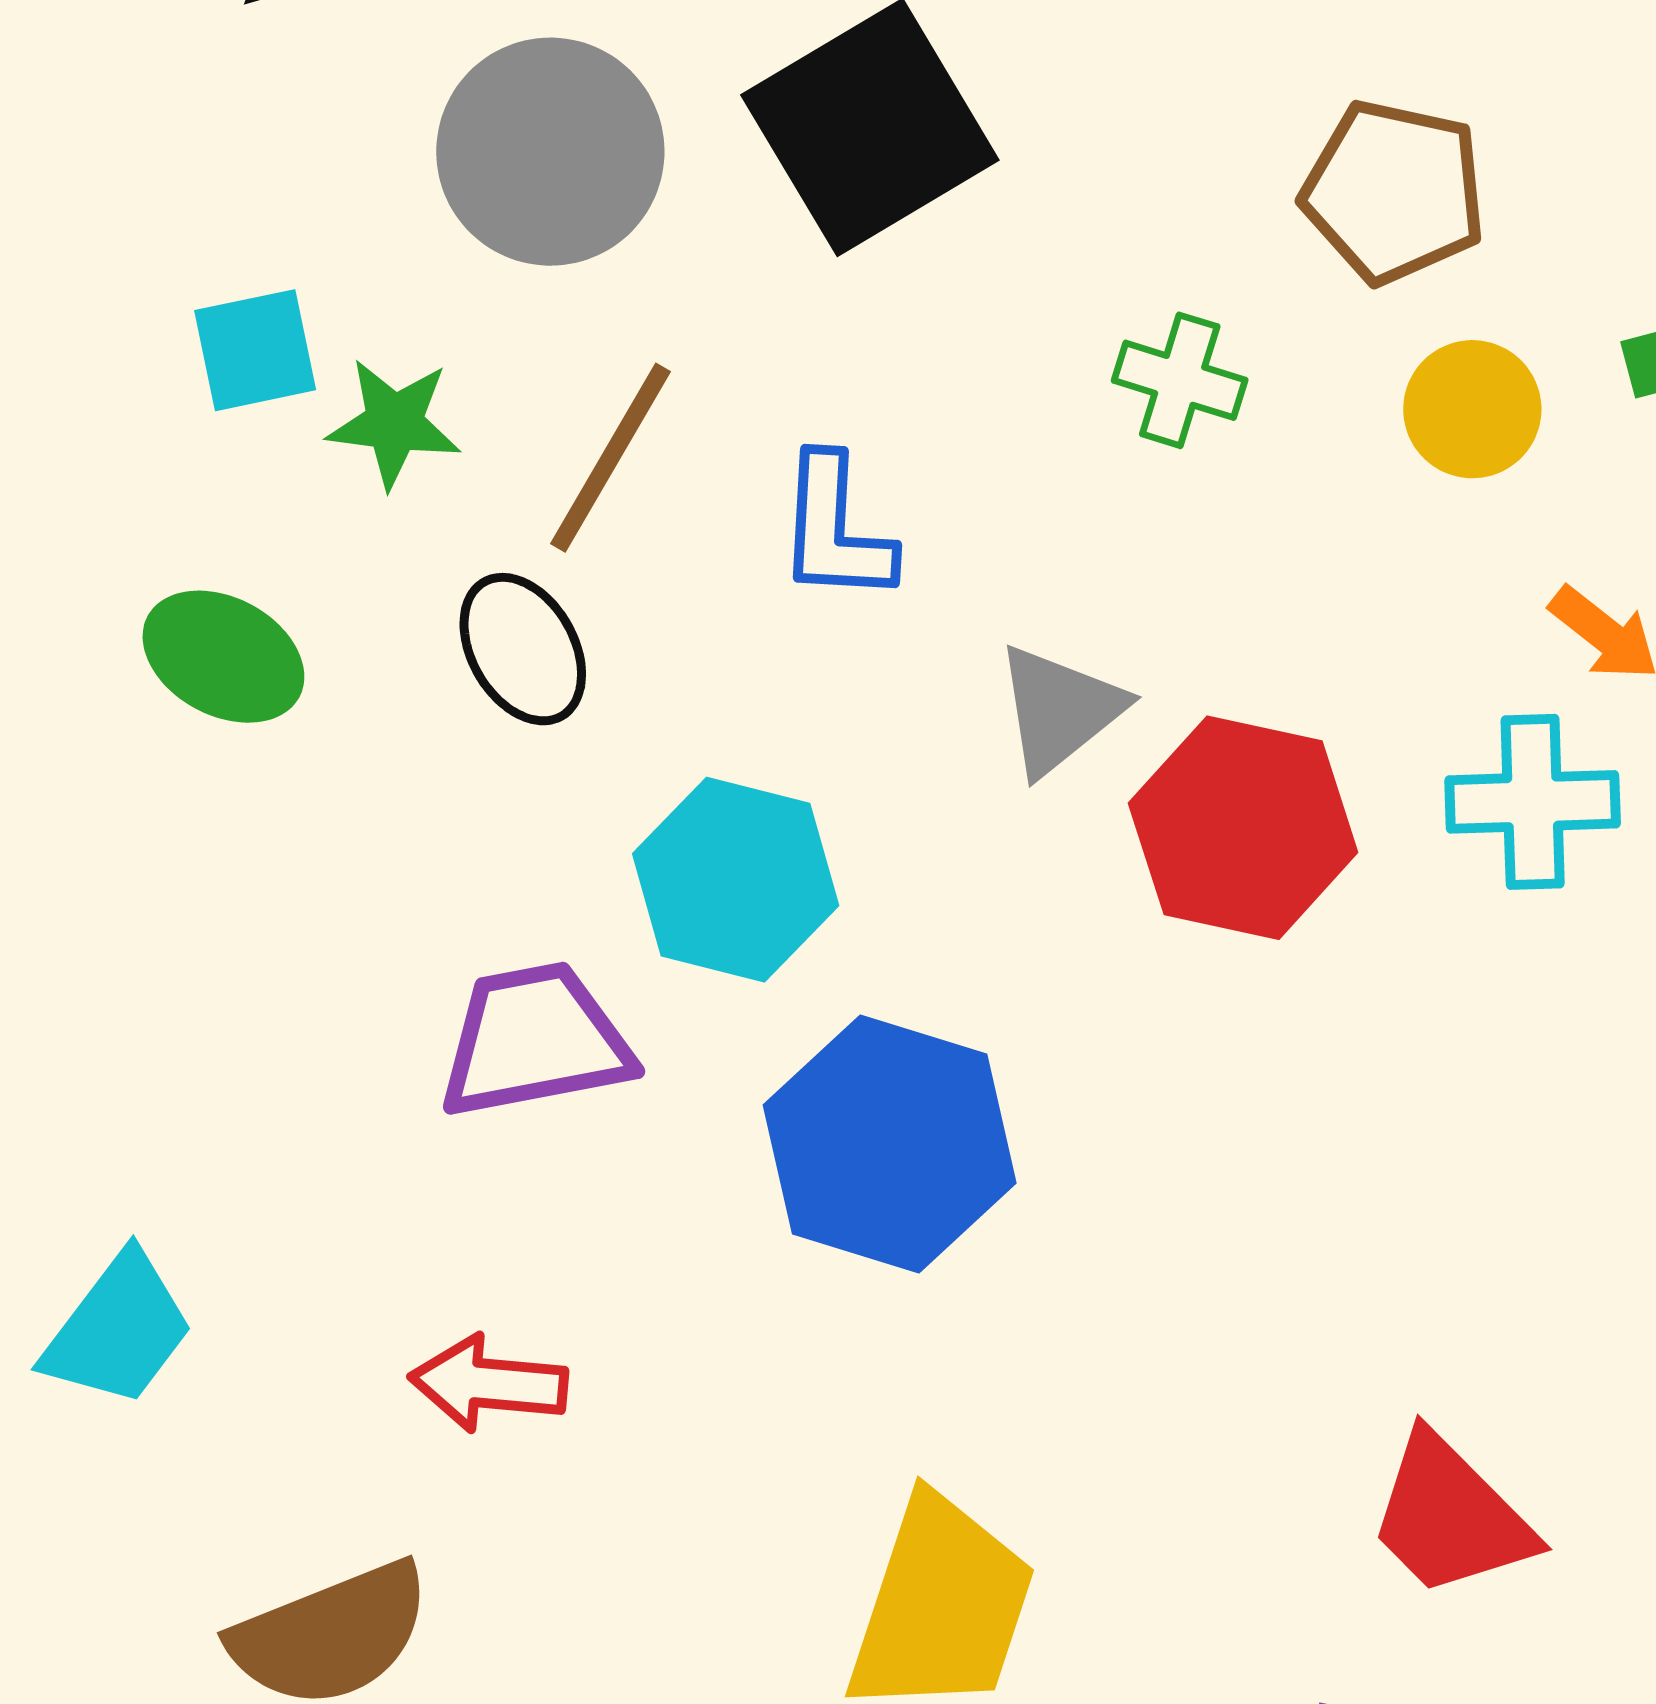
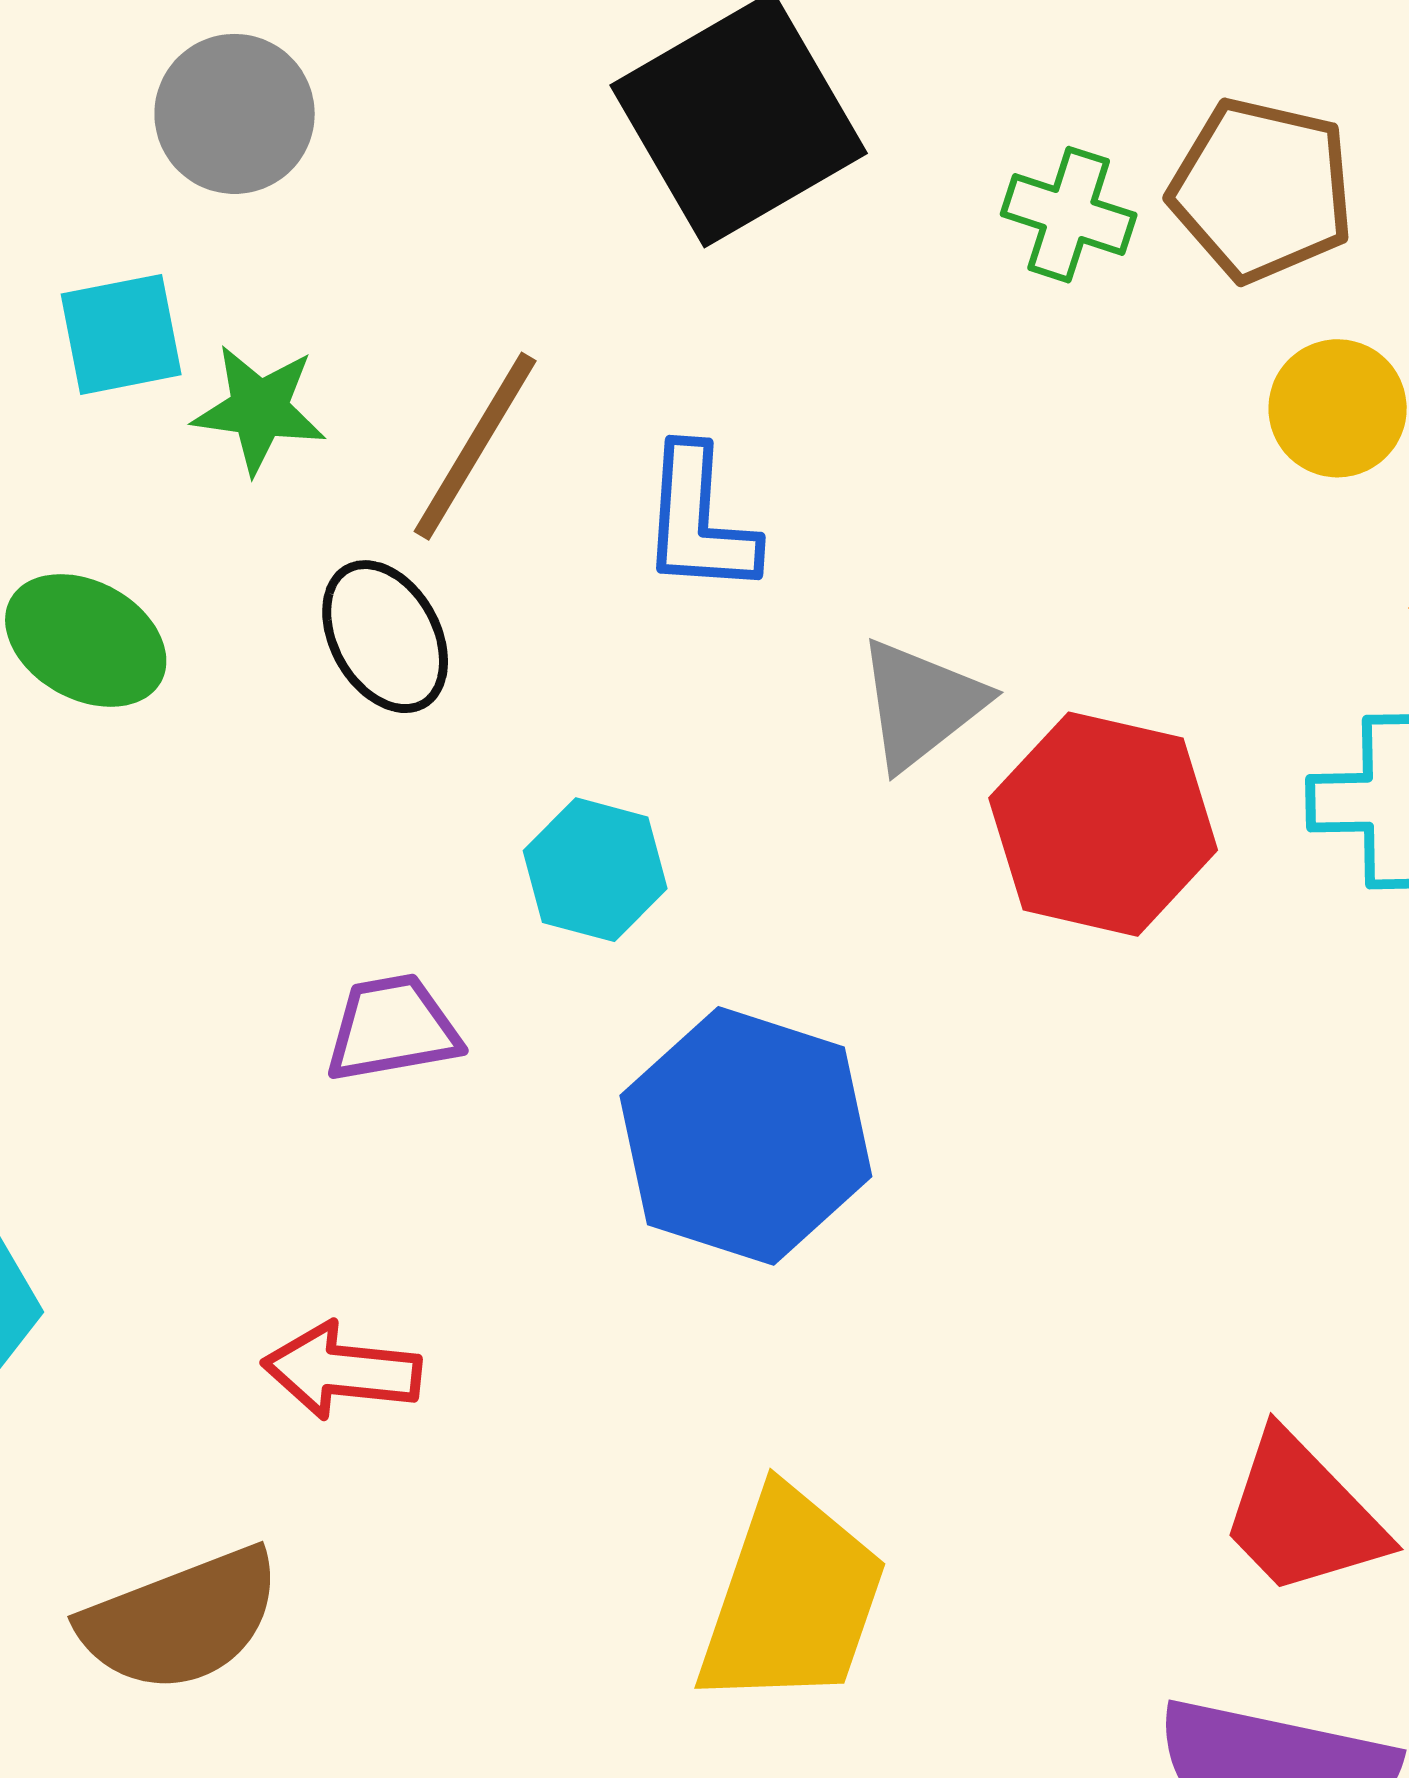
gray circle: (550, 152) -> (235, 114), moved, size x0.7
green cross: (1180, 380) -> (1069, 215), moved
cyan hexagon: (736, 880) -> (595, 870), size x0.7
purple trapezoid: (535, 1041) -> (392, 1028), size x0.7

